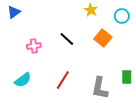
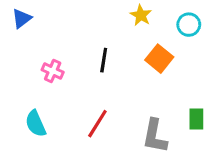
black line: (67, 39) -> (104, 60), turned 56
pink cross: (34, 46) -> (53, 71), turned 32
cyan semicircle: (23, 80) -> (36, 124), turned 102

